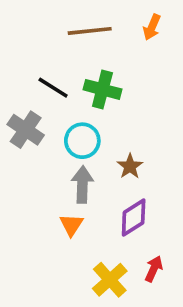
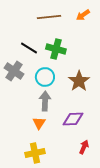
orange arrow: (152, 27) -> (83, 15), turned 32
brown star: (130, 166) -> (79, 81), moved, size x1.5
purple diamond: (134, 218) -> (73, 119), turned 30
yellow cross: (110, 280) -> (35, 153), moved, turned 30

